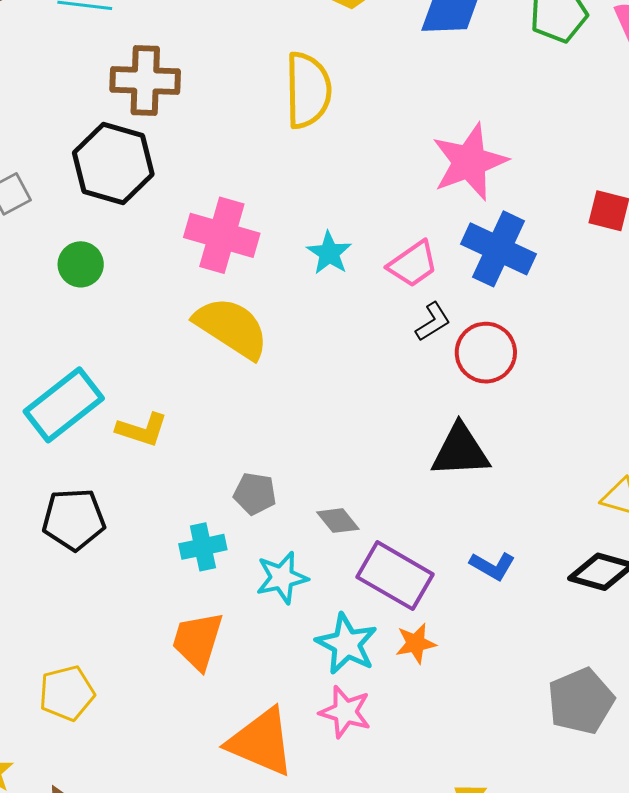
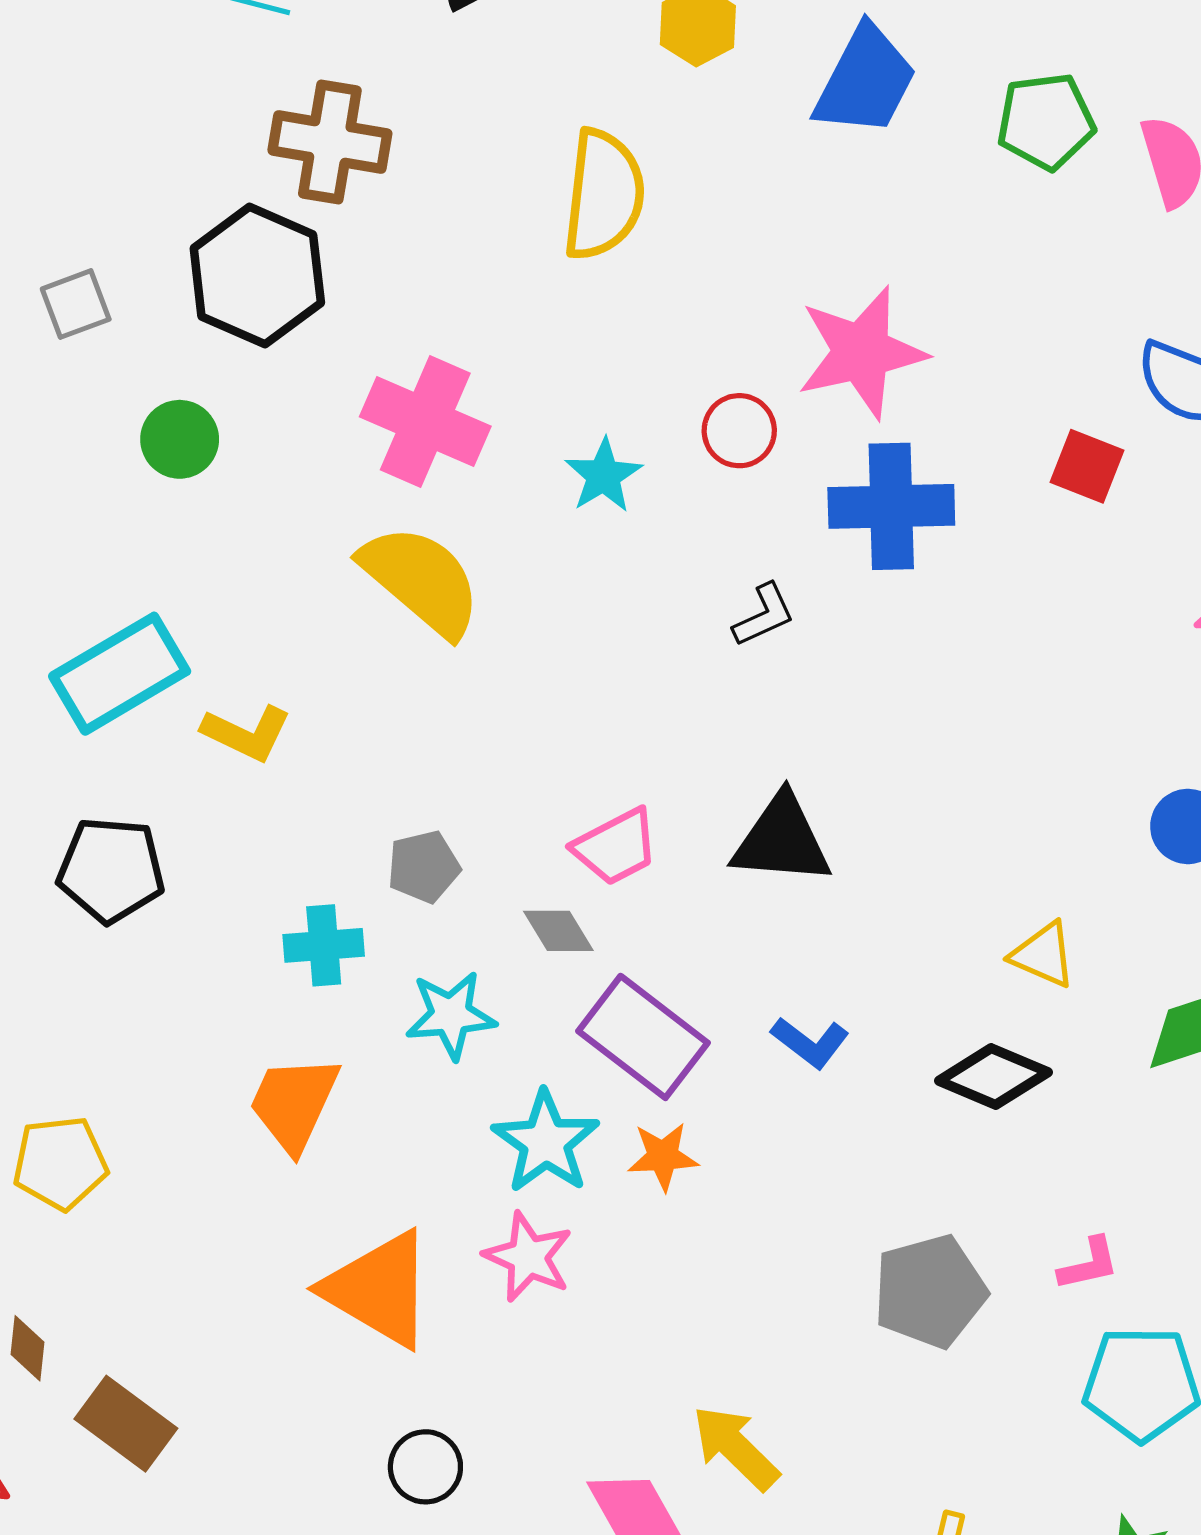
blue cross: (498, 249) -> (891, 506), turned -34
pink trapezoid: (413, 264) -> (616, 847), moved
red circle: (486, 353) -> (739, 431), moved, size x0.7
gray pentagon: (255, 494) -> (424, 867), turned -30

